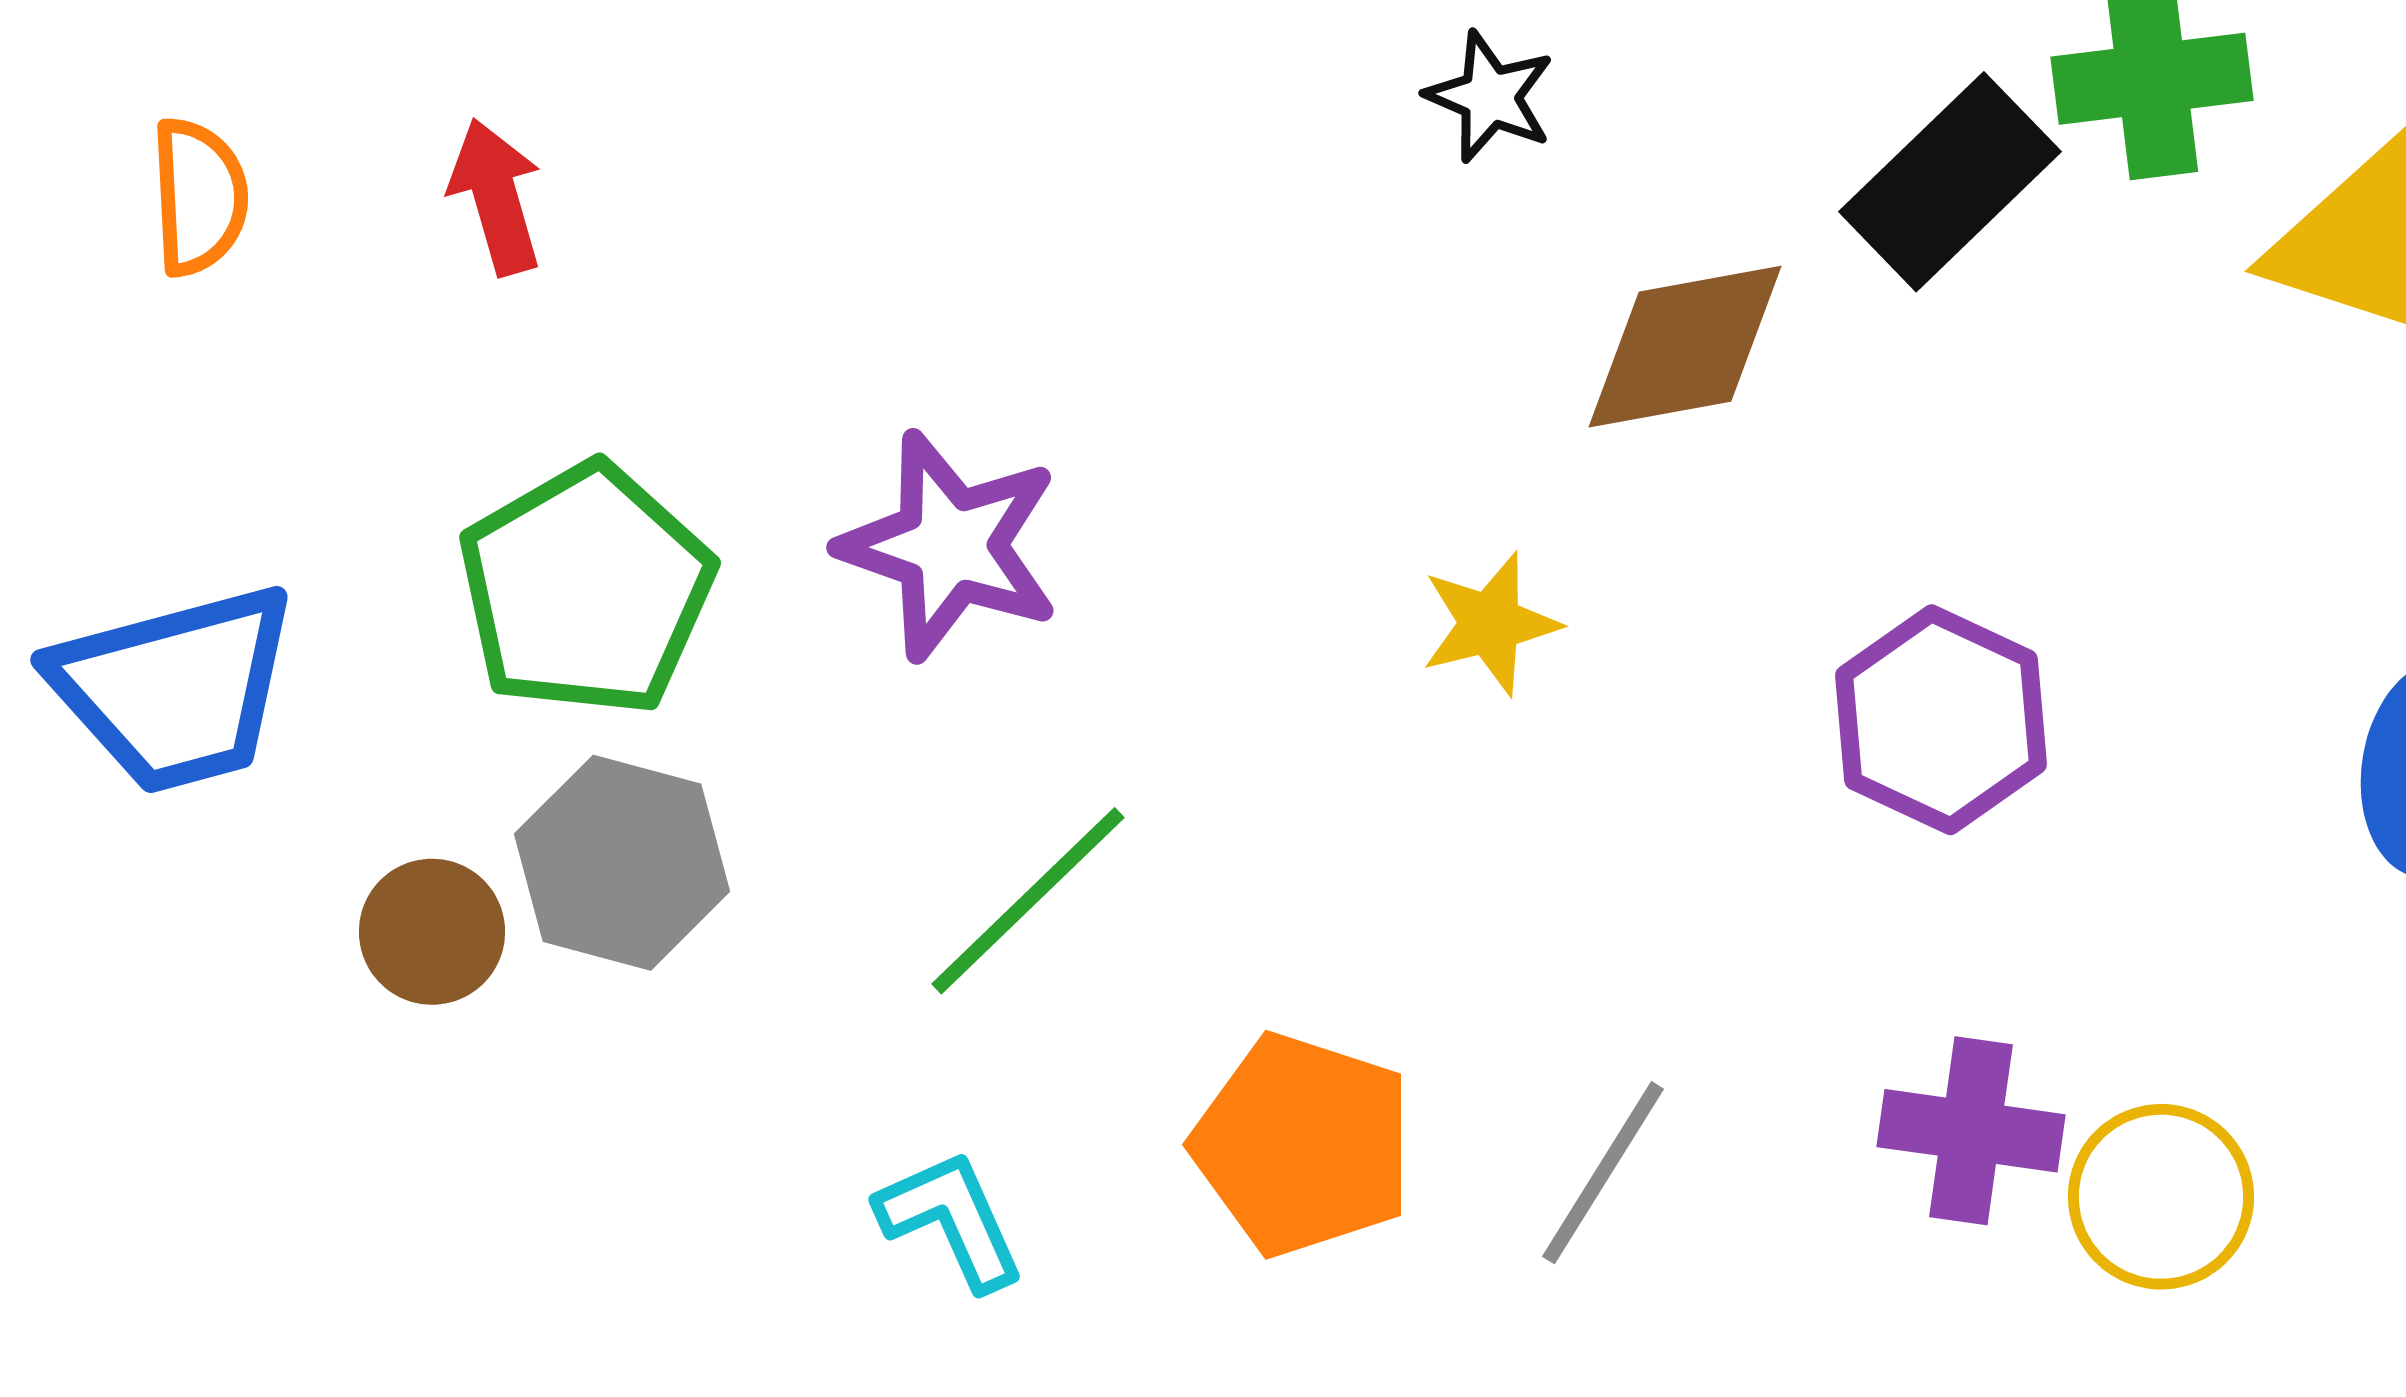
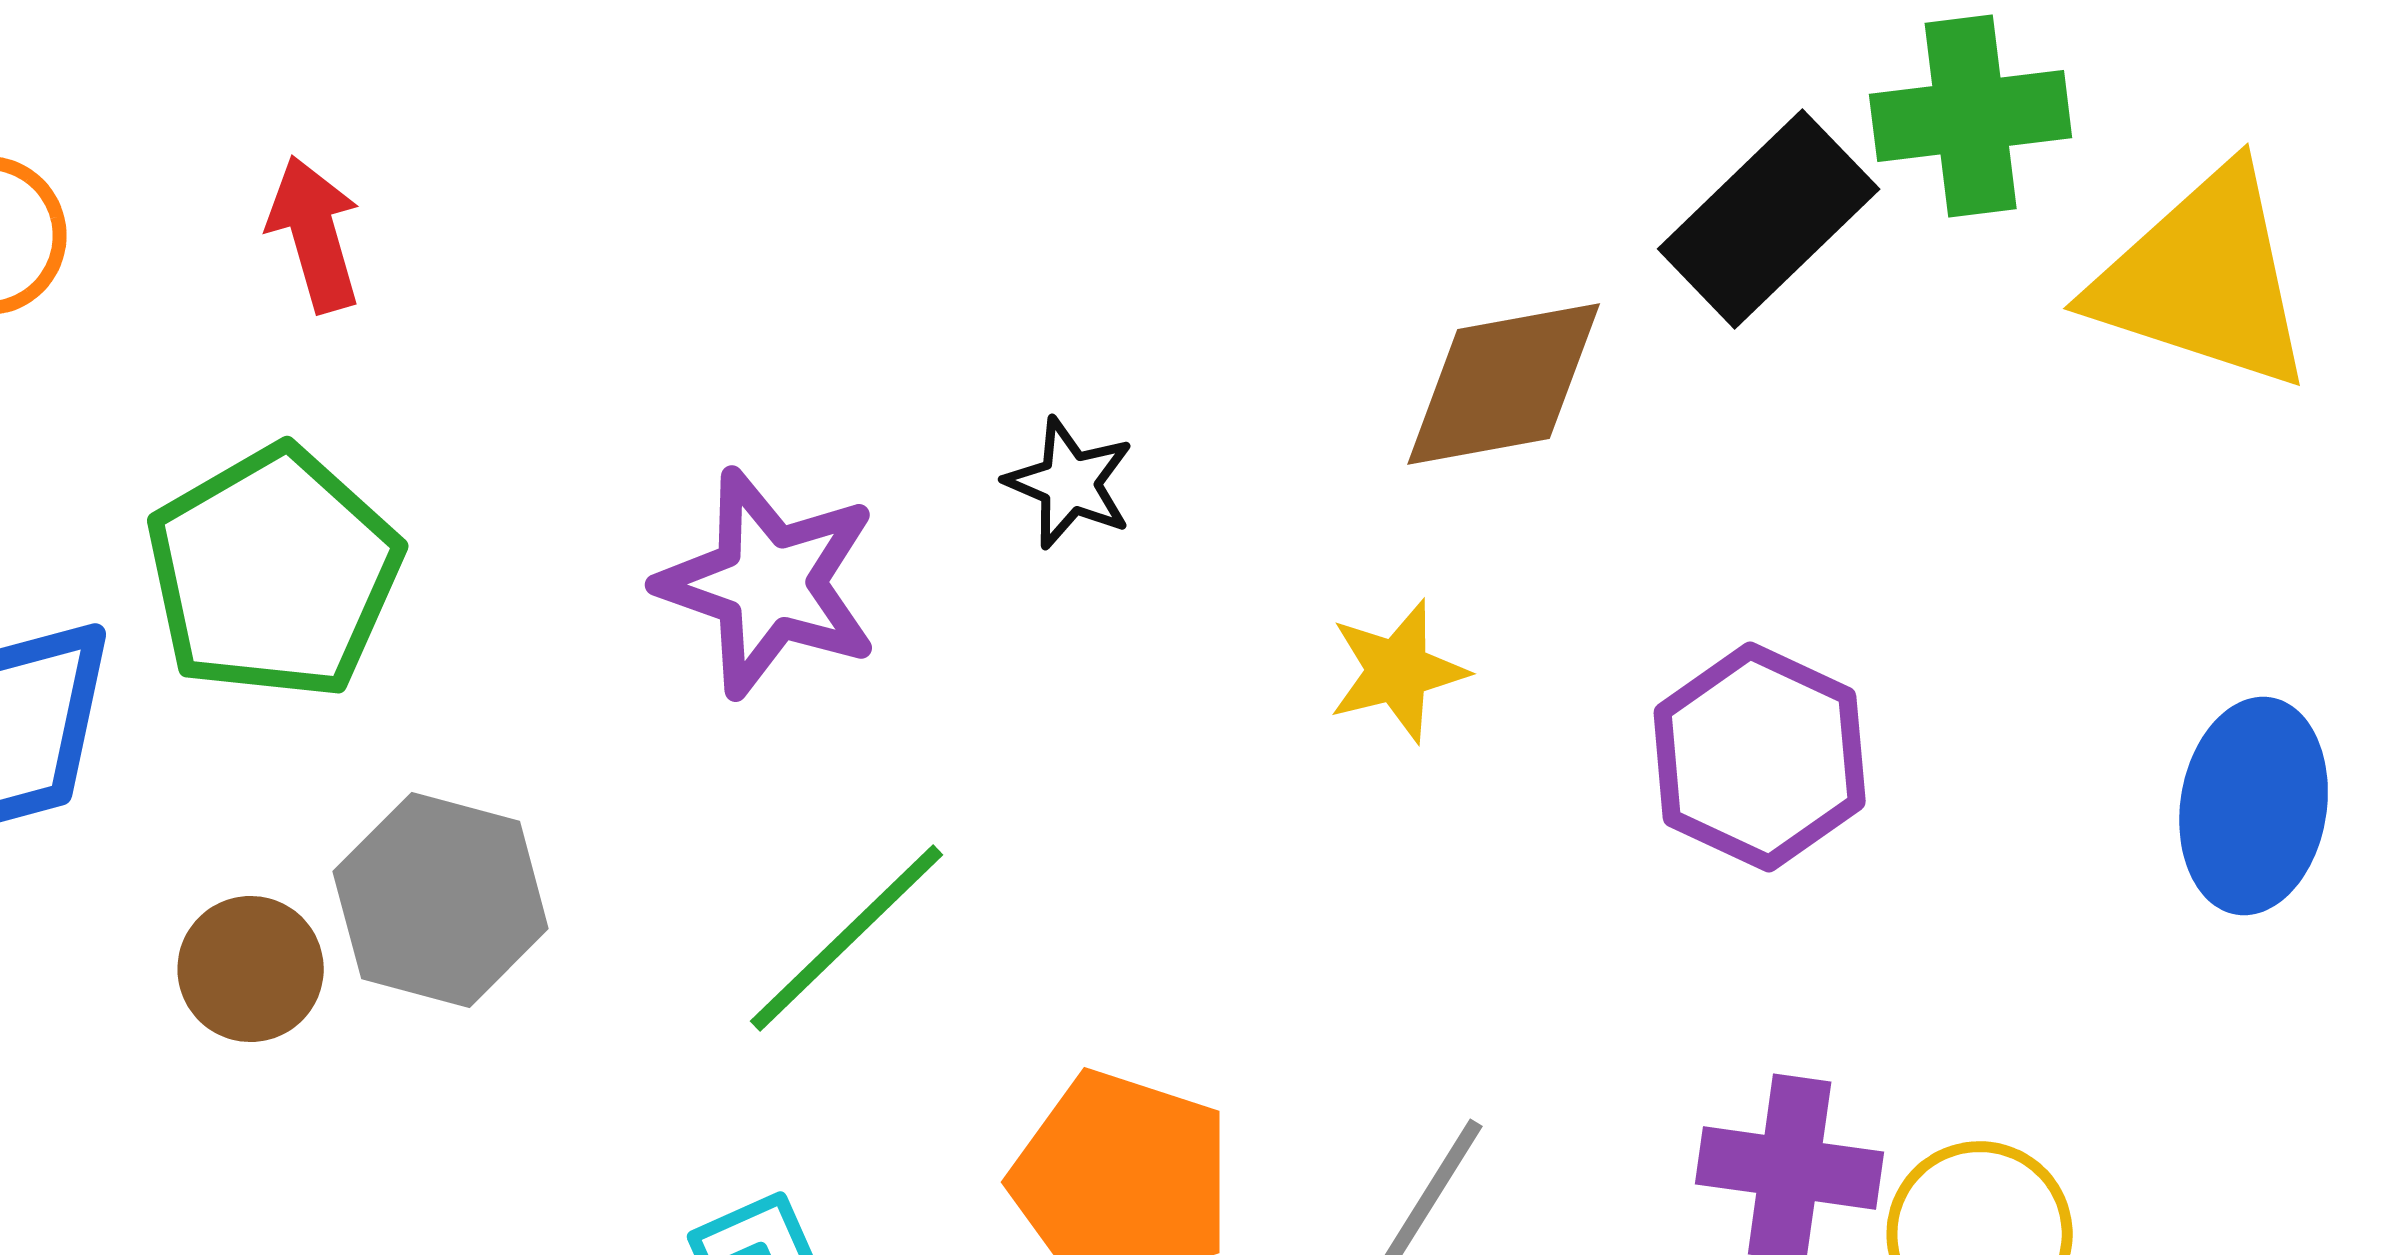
black star: (1490, 97) -> (1070, 483), moved
green pentagon: (586, 590) -> (274, 573), moved
yellow star: (1490, 624) -> (1398, 671), moved

